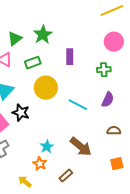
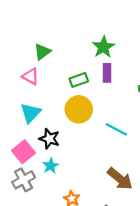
green star: (43, 35) -> (103, 47), moved
green rectangle: (33, 63) -> (79, 80), moved
cyan star: (47, 147) -> (51, 166), moved

